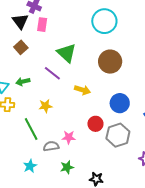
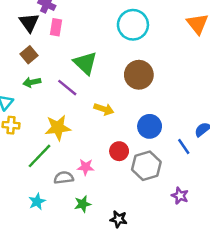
green arrow: (23, 82) -> (32, 82), moved
yellow star: (45, 106) -> (58, 128), size x1.5
green line: (31, 129) -> (39, 156), turned 70

